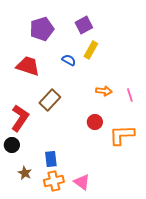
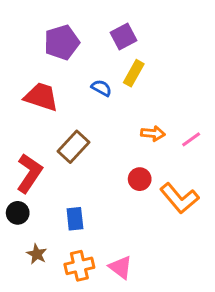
pink line: (130, 95) -> (191, 139), turned 72
orange L-shape: (122, 135) -> (179, 198), turned -128
blue rectangle: (51, 159) -> (75, 219), moved

